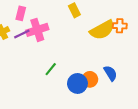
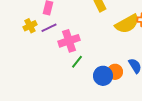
pink cross: (37, 30) -> (69, 41), moved

